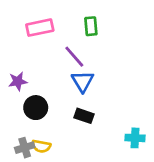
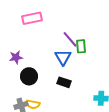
green rectangle: (91, 26) -> (81, 46), moved
purple line: (74, 57) -> (70, 39), moved

